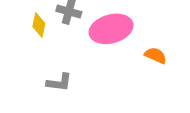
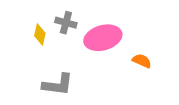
gray L-shape: (59, 82) -> (58, 85), size x1.4

